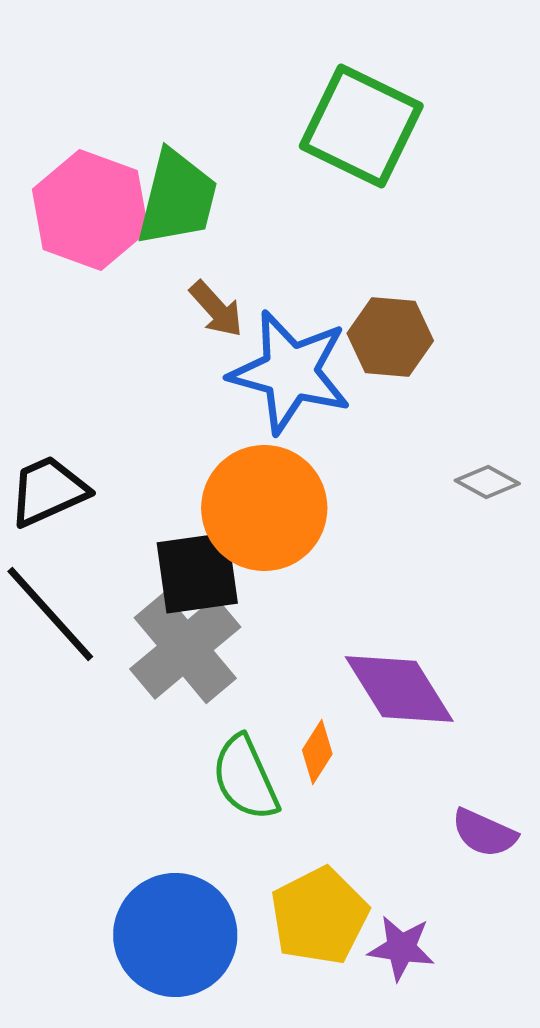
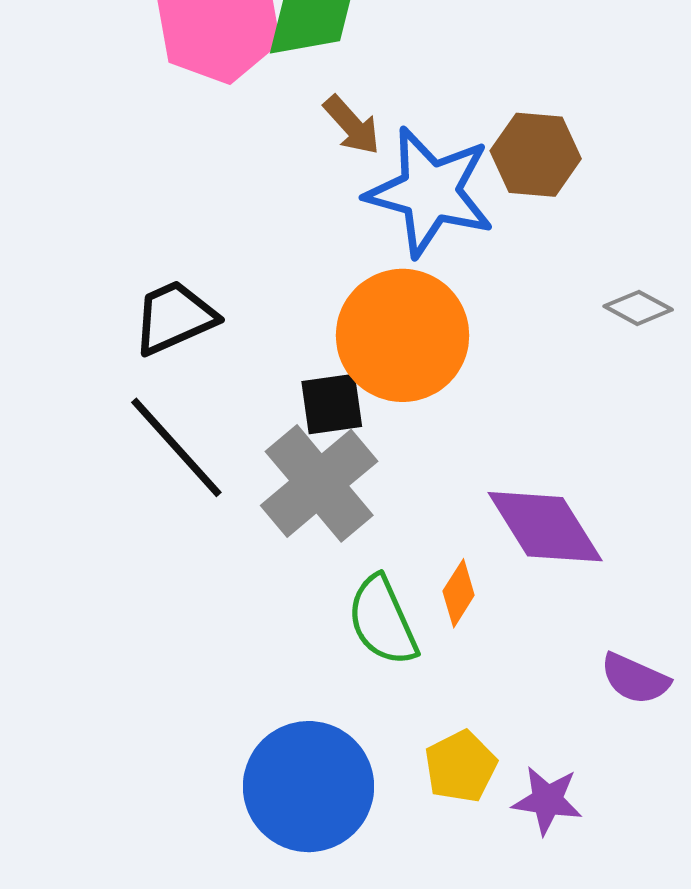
black square: (197, 573) -> (332, 404), size x0.7
yellow pentagon: (319, 916) -> (461, 766), size x0.7

